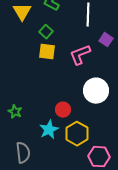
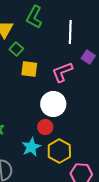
green square: (46, 32) -> (16, 49), moved
white circle: (96, 91) -> (53, 104), moved

